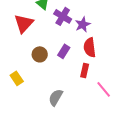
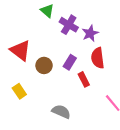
red triangle: (24, 23) -> (20, 50), moved, turned -35
red rectangle: (85, 70) -> (84, 79), moved, turned -40
gray semicircle: (56, 97) -> (61, 112), turned 84

